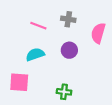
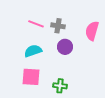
gray cross: (68, 19) -> (58, 26), moved
pink square: (19, 82) -> (31, 77), moved

